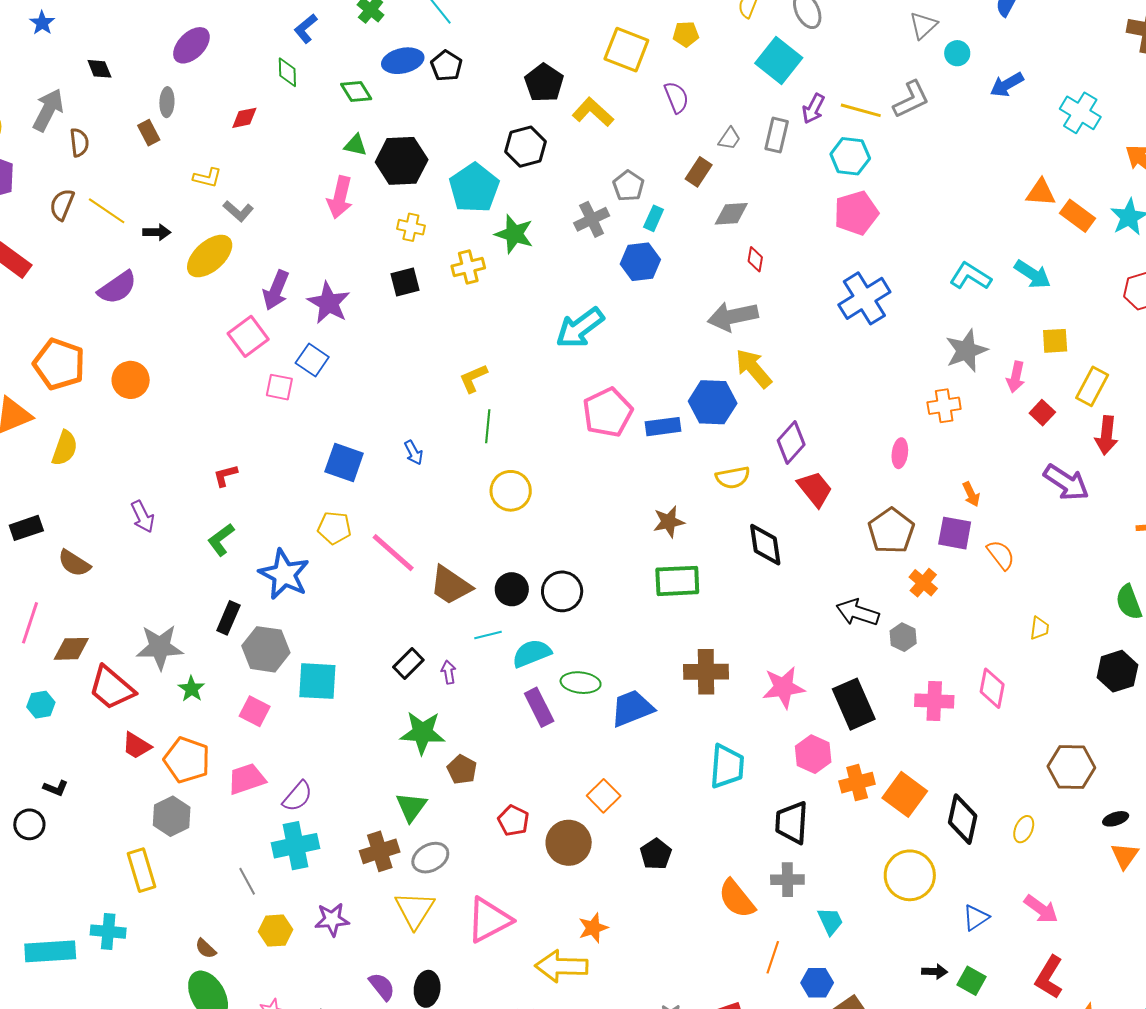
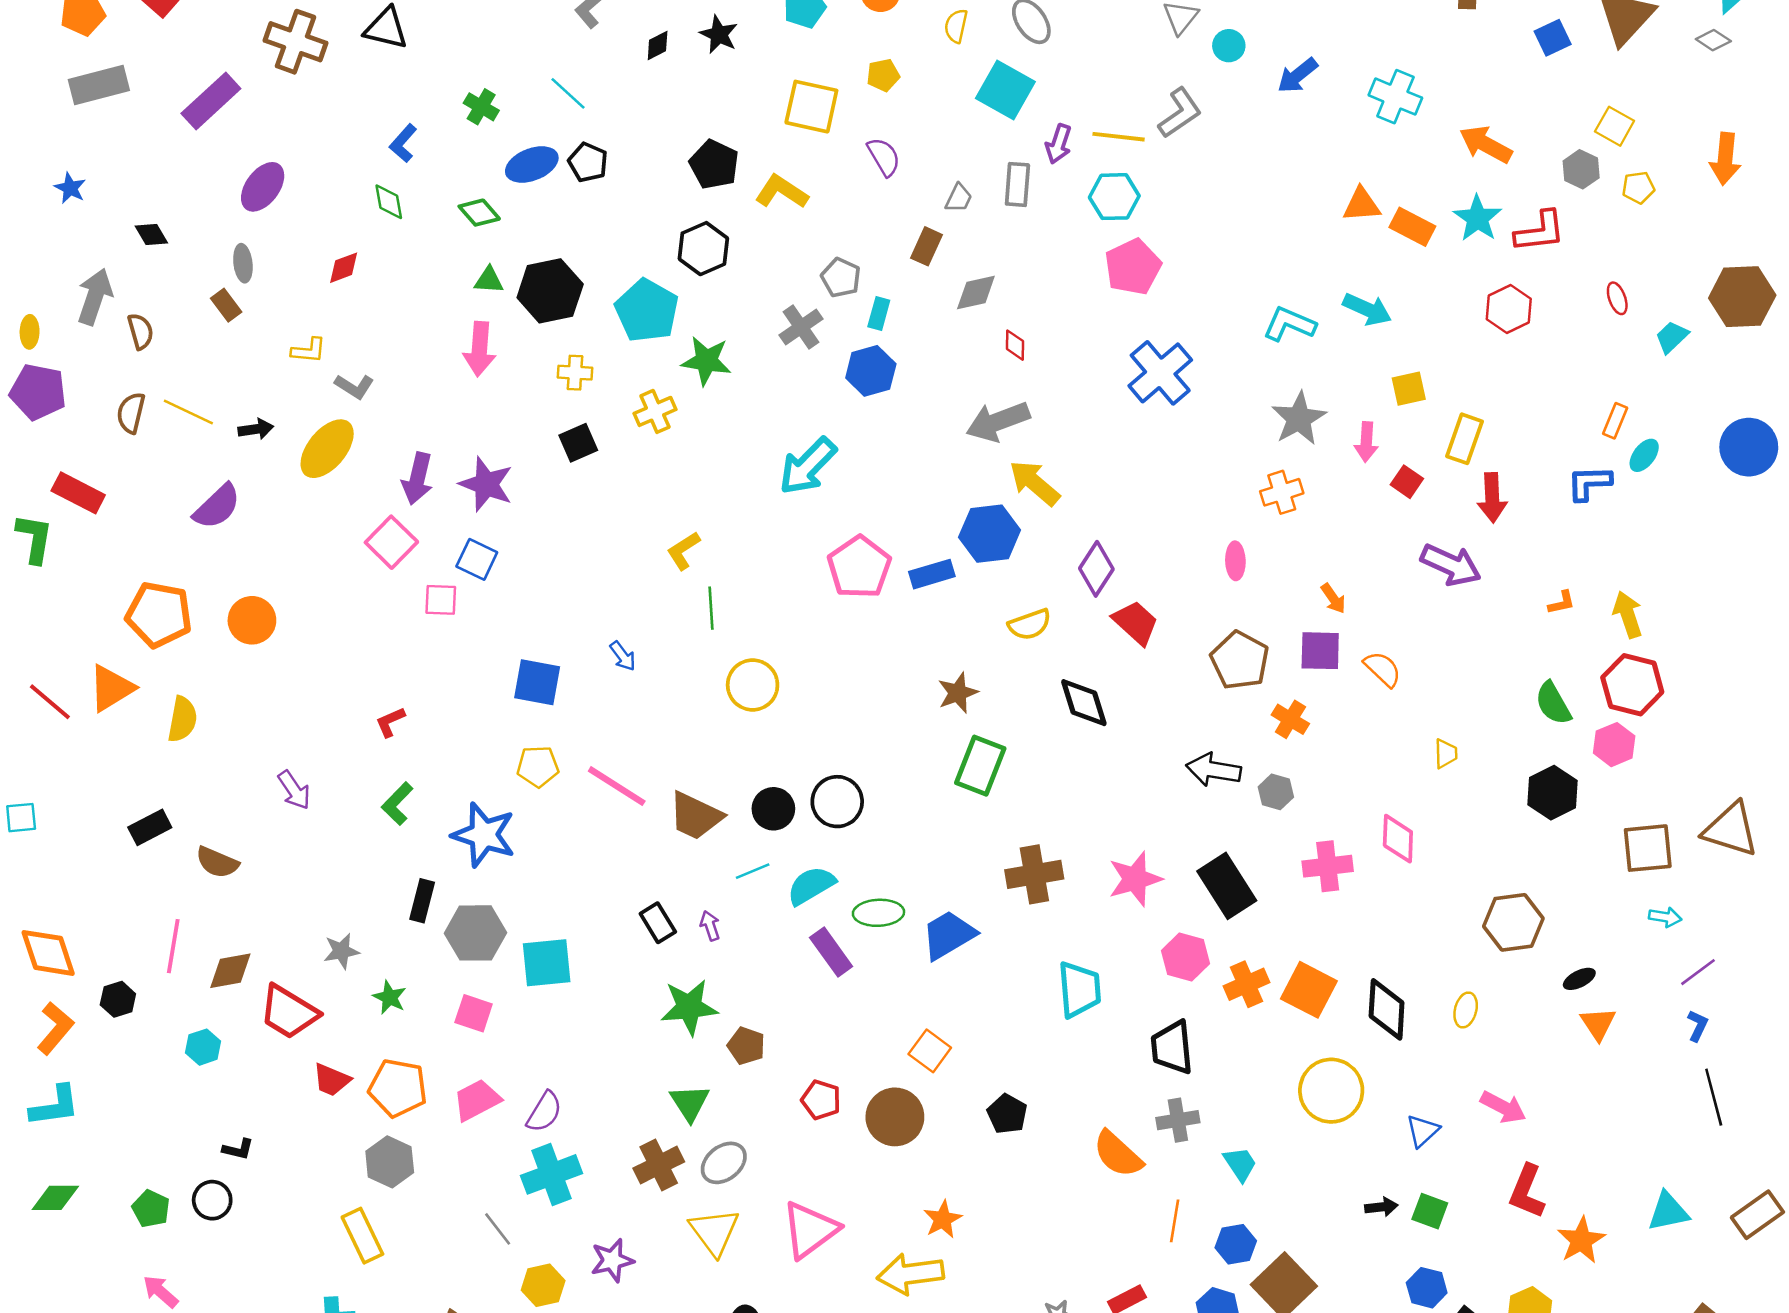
green rectangle: (677, 581) -> (980, 766), turned -57
gray star: (160, 647) -> (341, 951), size x0.6
black rectangle: (408, 664) -> (658, 923), turned -68

